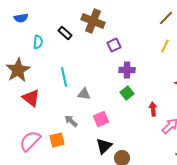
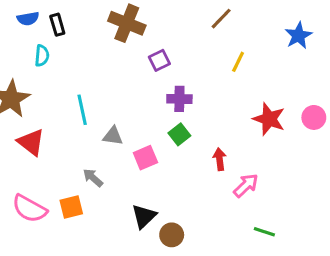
blue semicircle: (21, 18) -> (28, 19), moved
brown line: (166, 18) -> (221, 19), moved
black rectangle: (65, 33) -> (57, 25), moved, turned 32
pink square: (101, 119) -> (145, 158), moved
pink semicircle: (30, 141) -> (30, 209), turned -105

